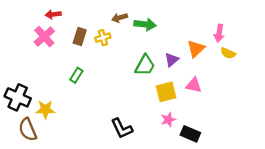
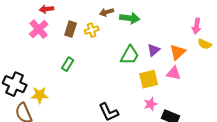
orange triangle: (196, 49) -> (178, 52), moved

